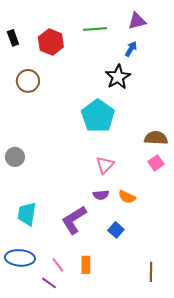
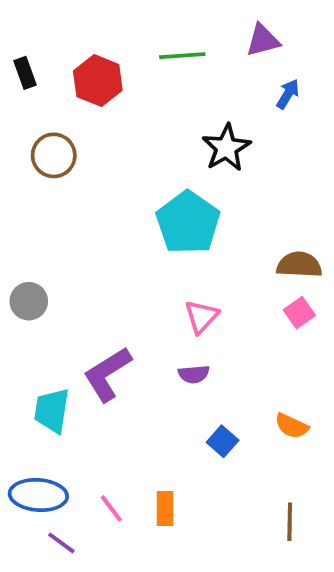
blue arrow: (131, 49) -> (288, 94), moved
orange semicircle: (127, 197) -> (292, 426), moved
purple L-shape: (74, 220) -> (107, 374), moved
purple line: (49, 283) -> (61, 543), moved

